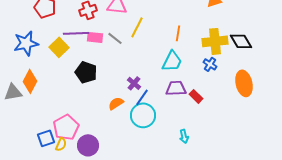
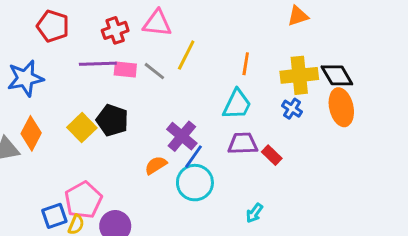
yellow square: (59, 47) -> (82, 128), moved
purple cross: (134, 83) -> (182, 136), size x1.5
orange ellipse: (244, 83) -> (341, 107), moved
cyan arrow: (184, 136) -> (254, 213), turned 48

